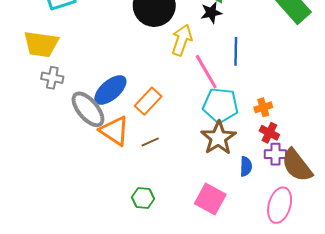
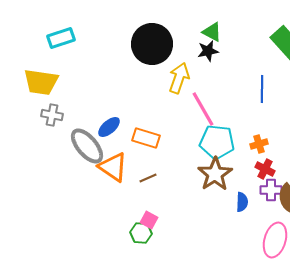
blue line: (236, 51) -> (262, 89), moved
blue ellipse: (110, 90) -> (109, 127), size x0.7
orange rectangle: (148, 101) -> (146, 138), turned 64
pink square: (210, 199) -> (149, 220), moved, size x0.6

